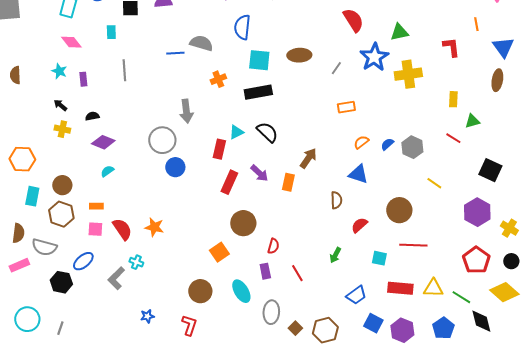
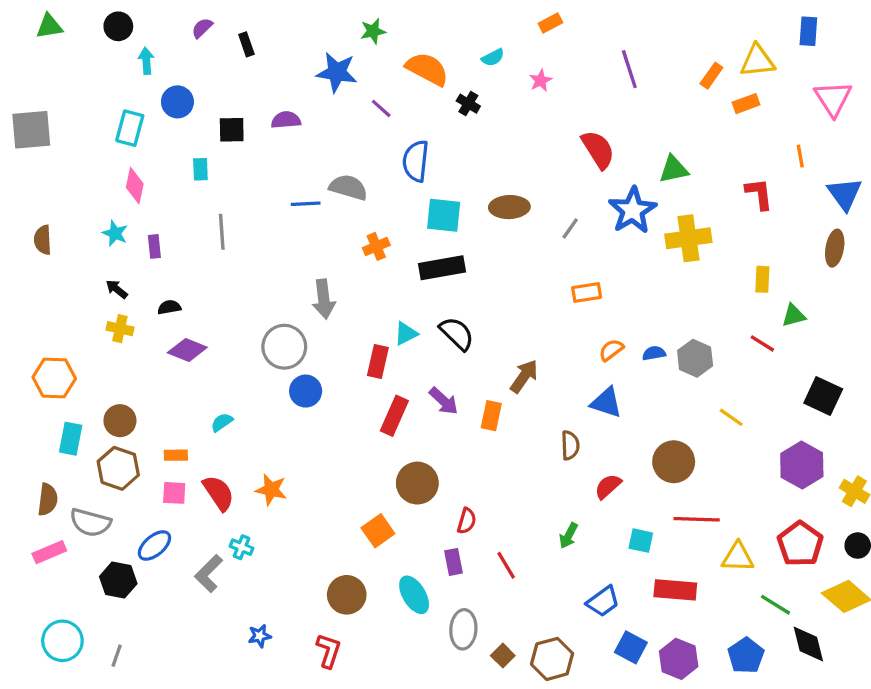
pink diamond: (71, 42) -> (135, 186), turned 50
blue semicircle: (387, 144) -> (654, 353), turned 32
cyan semicircle: (107, 171) -> (222, 422), moved
yellow triangle: (433, 288) -> (738, 557), moved

